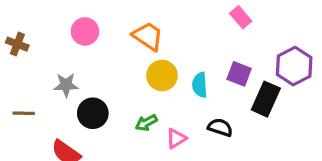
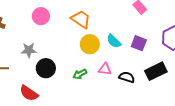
cyan semicircle: (200, 85) -> (114, 41), moved, turned -42
black rectangle: (266, 99) -> (156, 71), moved, turned 40
pink triangle: (176, 138) -> (105, 69), moved, turned 40

